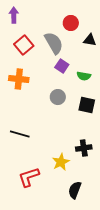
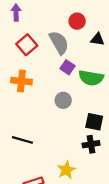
green semicircle: (84, 76) -> (91, 78), size x1.6
black square: (87, 105) -> (94, 122), moved
black cross: (84, 148) -> (91, 144), moved

